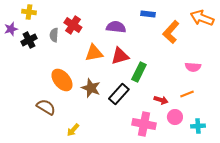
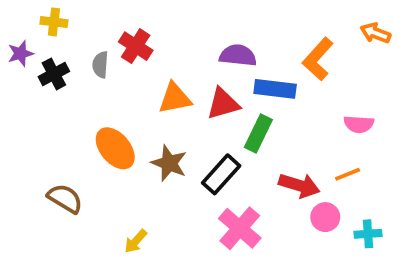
blue rectangle: (148, 14) -> (275, 89), moved, size x1.5
orange arrow: (202, 18) -> (375, 33), size x0.7
purple semicircle: (116, 27) -> (238, 55), moved
red arrow: (161, 100) -> (299, 185), size x1.5
brown semicircle: (46, 107) -> (65, 198), moved
pink cross: (144, 124) -> (240, 228), moved, turned 30

